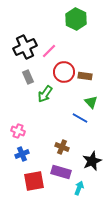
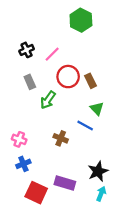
black cross: (25, 47) -> (27, 50), size x0.6
brown rectangle: (85, 76) -> (90, 81), turned 56
brown cross: (62, 147) -> (61, 138), moved
red square: (34, 181) -> (36, 193), turned 35
cyan arrow: (79, 188) -> (101, 194), moved

